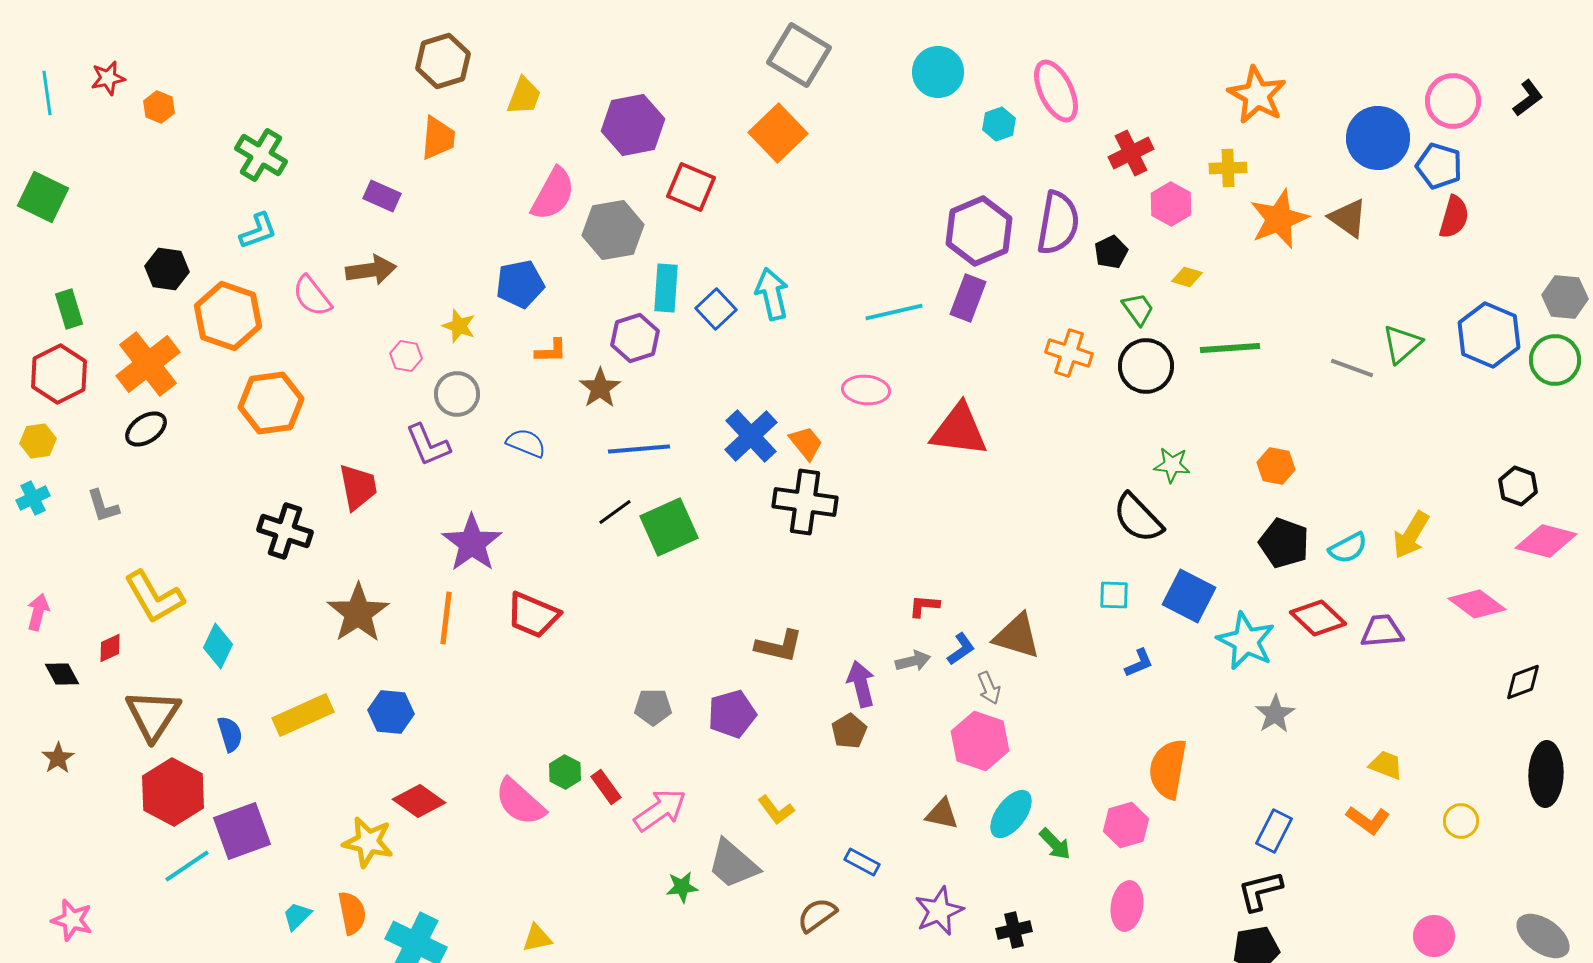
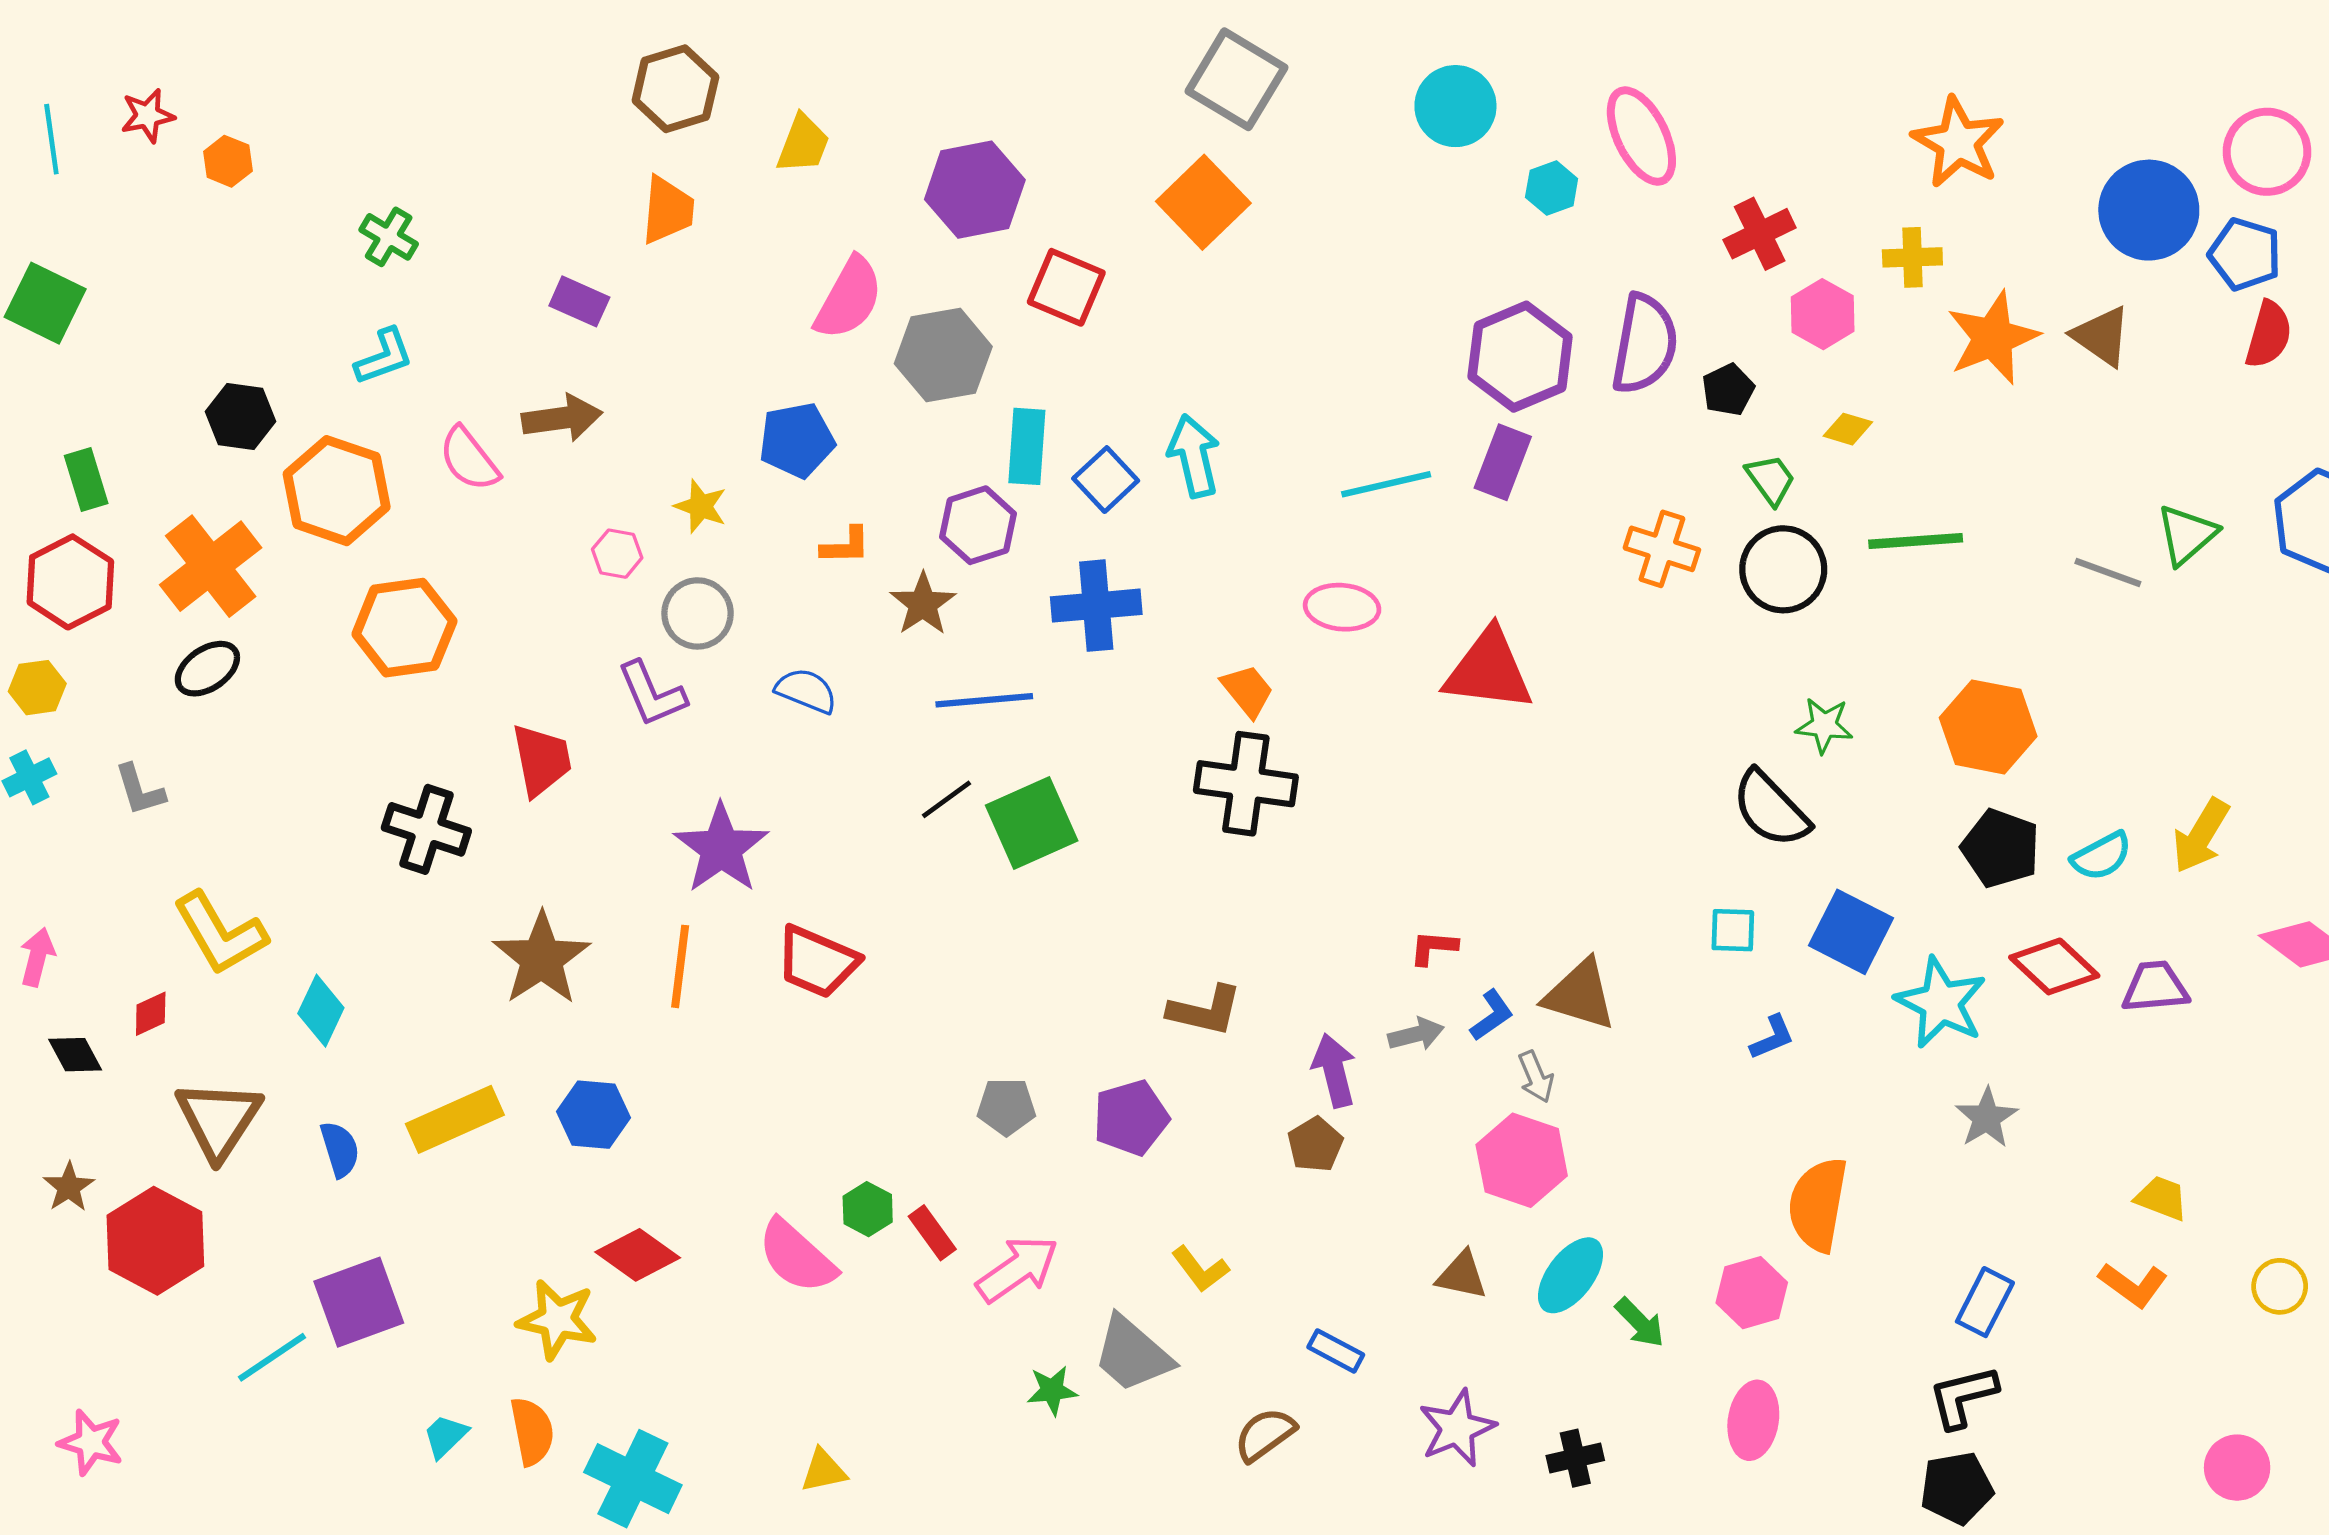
green cross: (261, 155) -> (389, 237), size x0.7
blue cross: (751, 436) -> (1096, 606), moved, turned 38
orange hexagon: (1276, 466) -> (1988, 727), size x1.6
red hexagon: (173, 792) -> (155, 1241), moved

